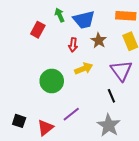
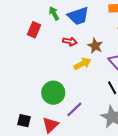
brown star: (99, 40) -> (95, 46), moved
red arrow: (73, 45) -> (70, 41), turned -80
green circle: (52, 81) -> (53, 93), moved

